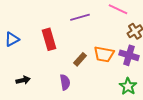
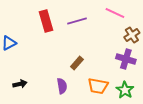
red rectangle: (49, 39) -> (46, 21), moved
orange trapezoid: (104, 54) -> (98, 86), moved

